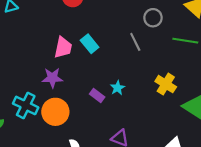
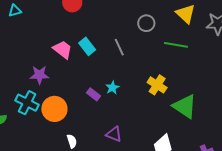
gray line: (135, 42) -> (119, 47), moved
pink trapezoid: (63, 47) -> (63, 49), turned -65
purple star: (52, 78) -> (39, 75), moved

